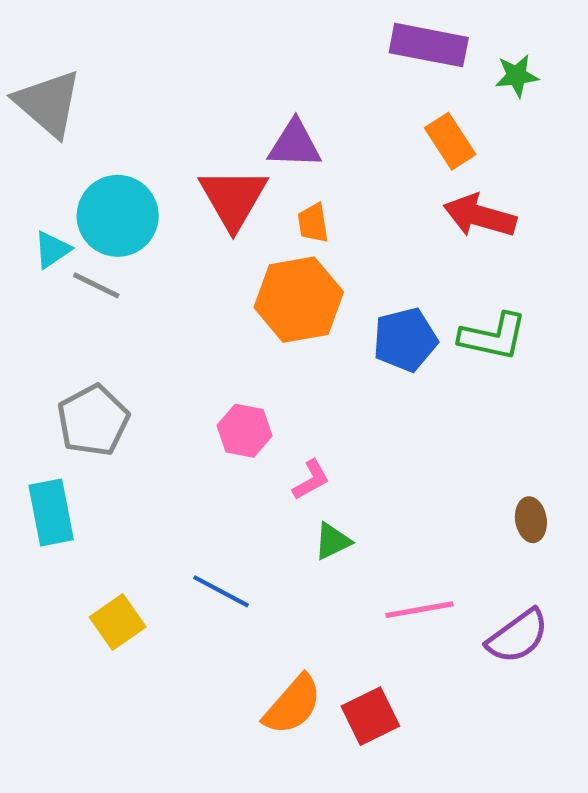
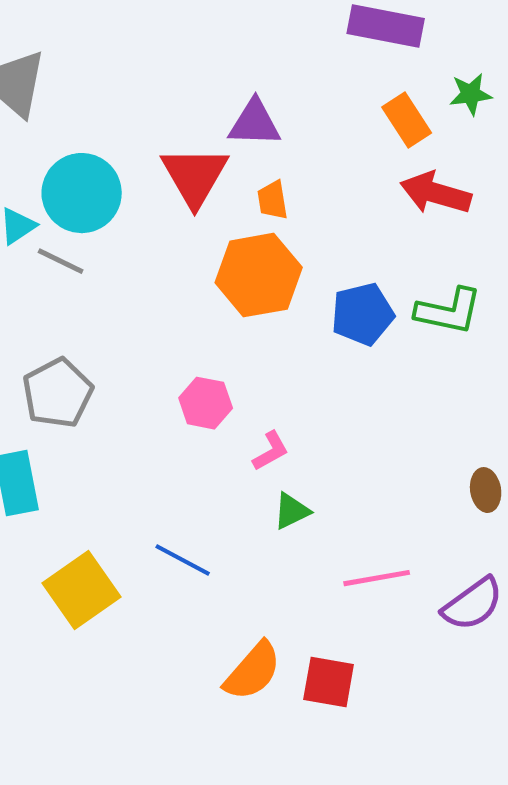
green star: (517, 76) -> (471, 94), moved
yellow square: (118, 622) -> (82, 590), size x1.4
red square: (370, 716) -> (329, 682), turned 36

